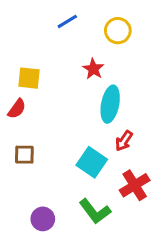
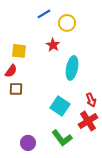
yellow circle: (118, 31) -> (67, 23), moved
red star: (93, 69) -> (53, 45), moved
red arrow: (124, 141) -> (91, 100), moved, turned -56
brown square: (24, 155) -> (16, 89), moved

